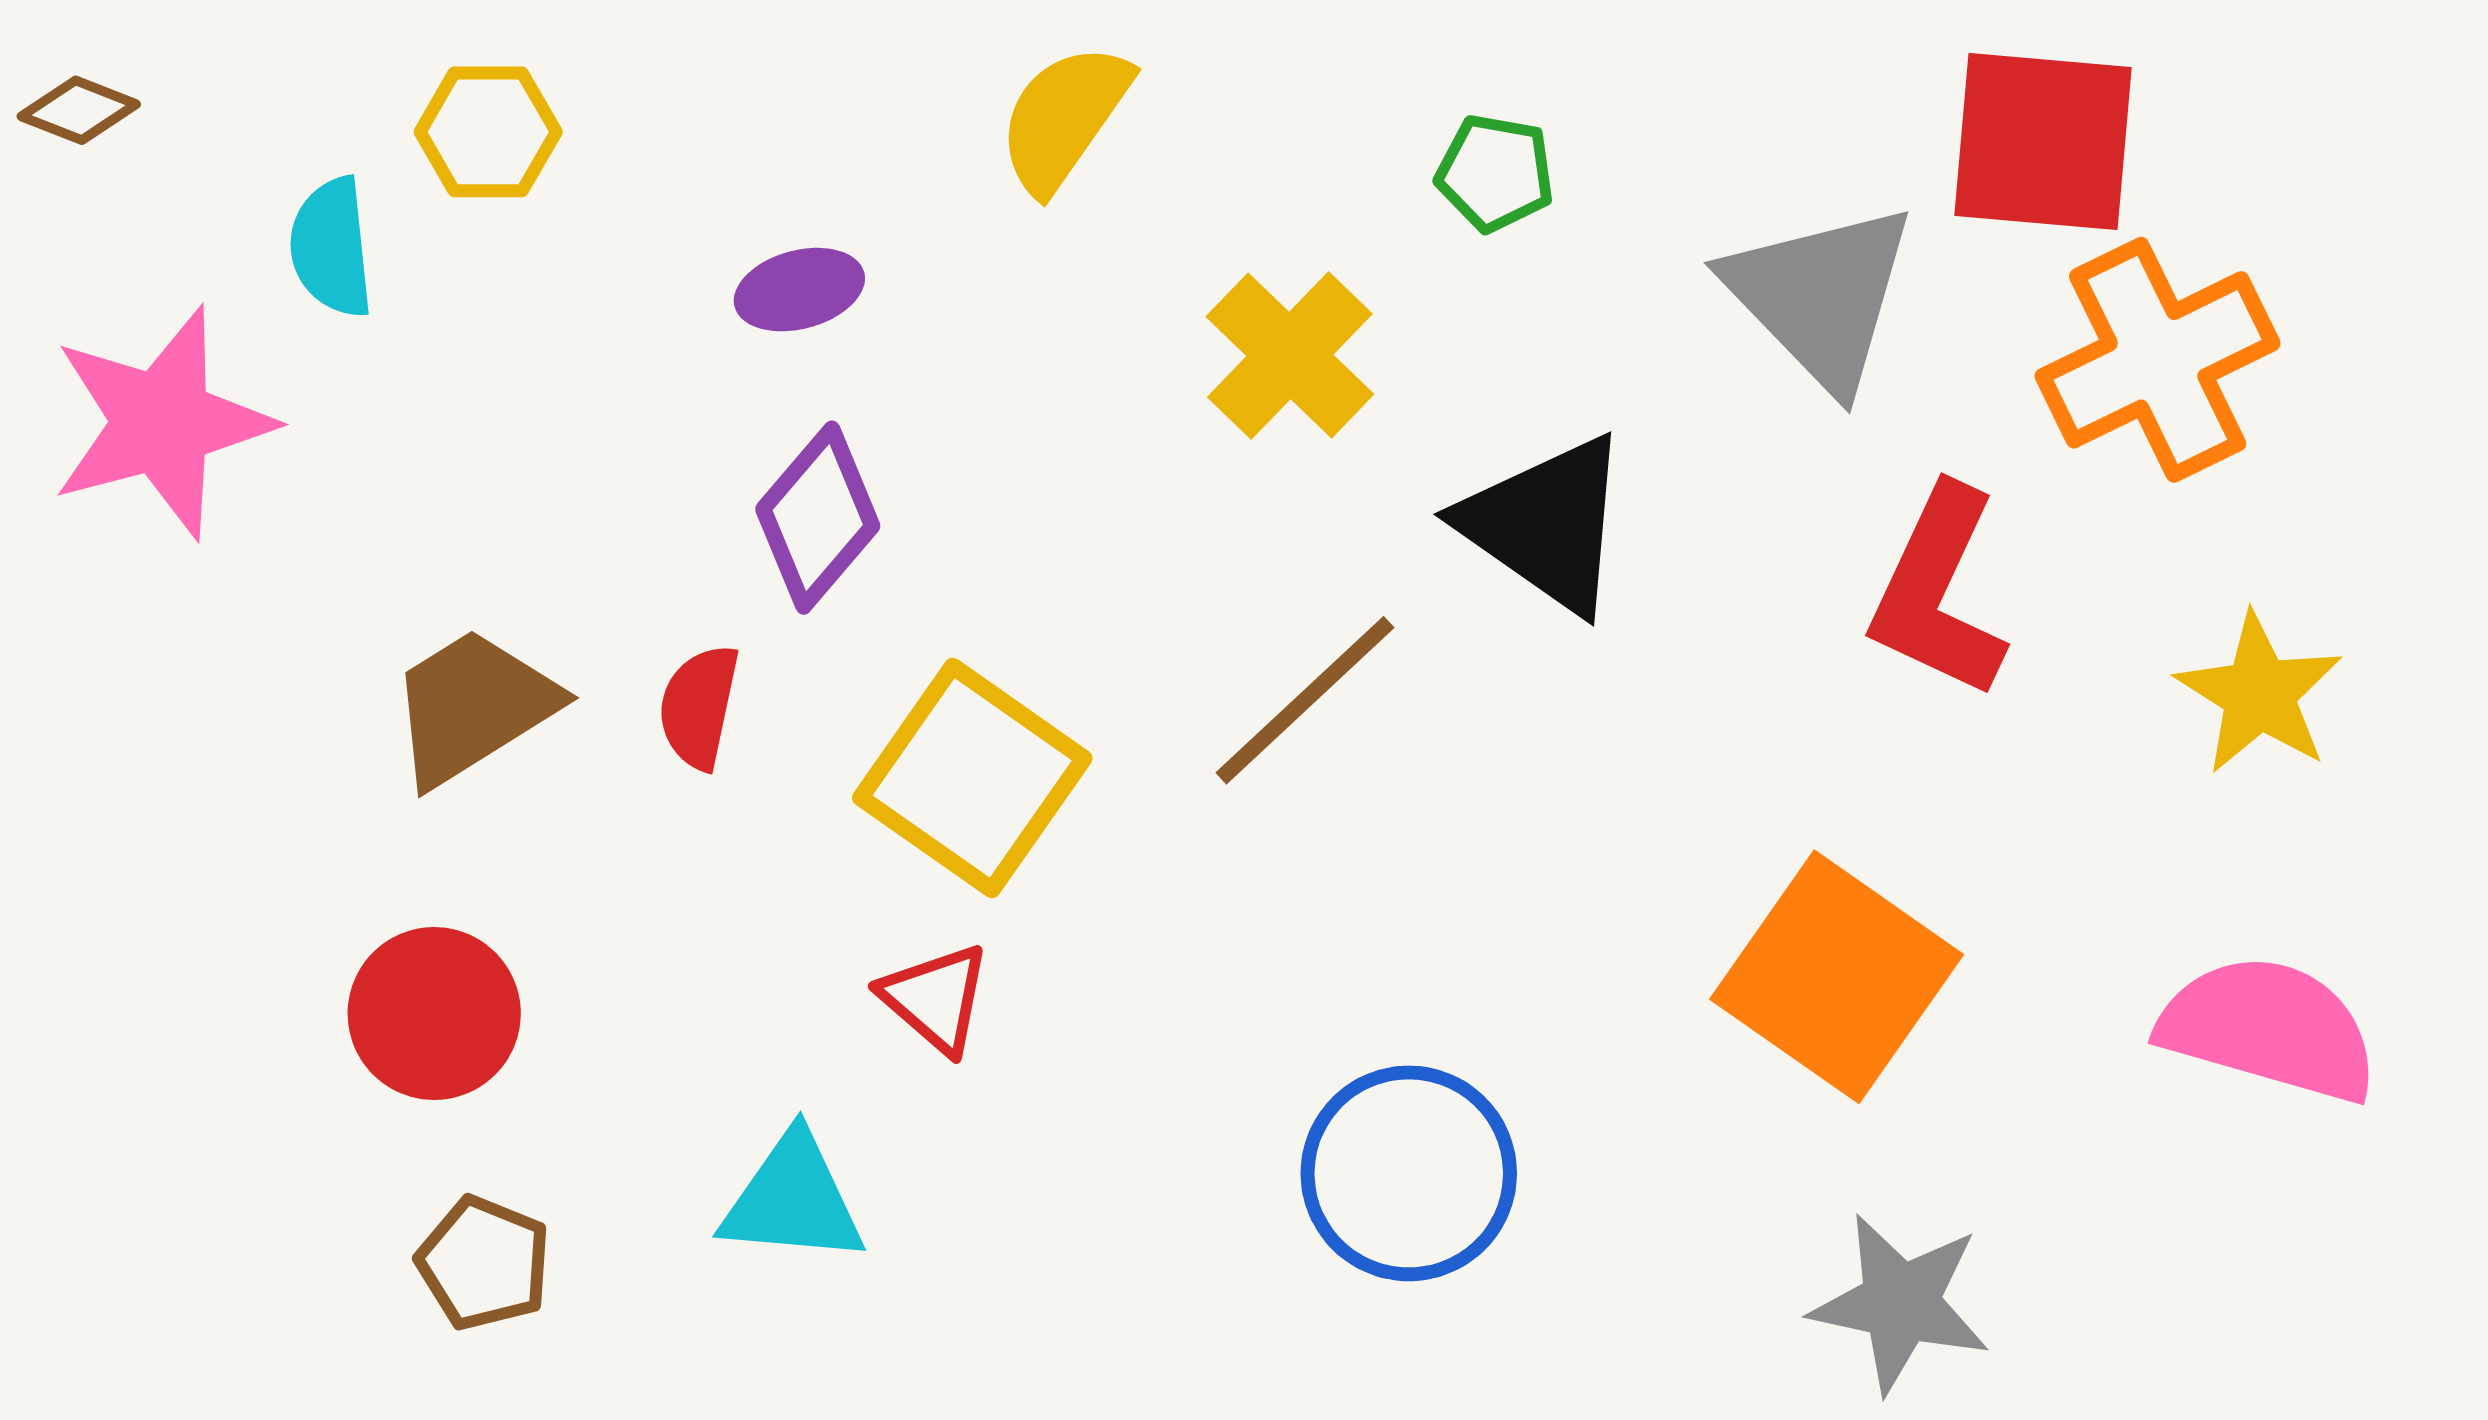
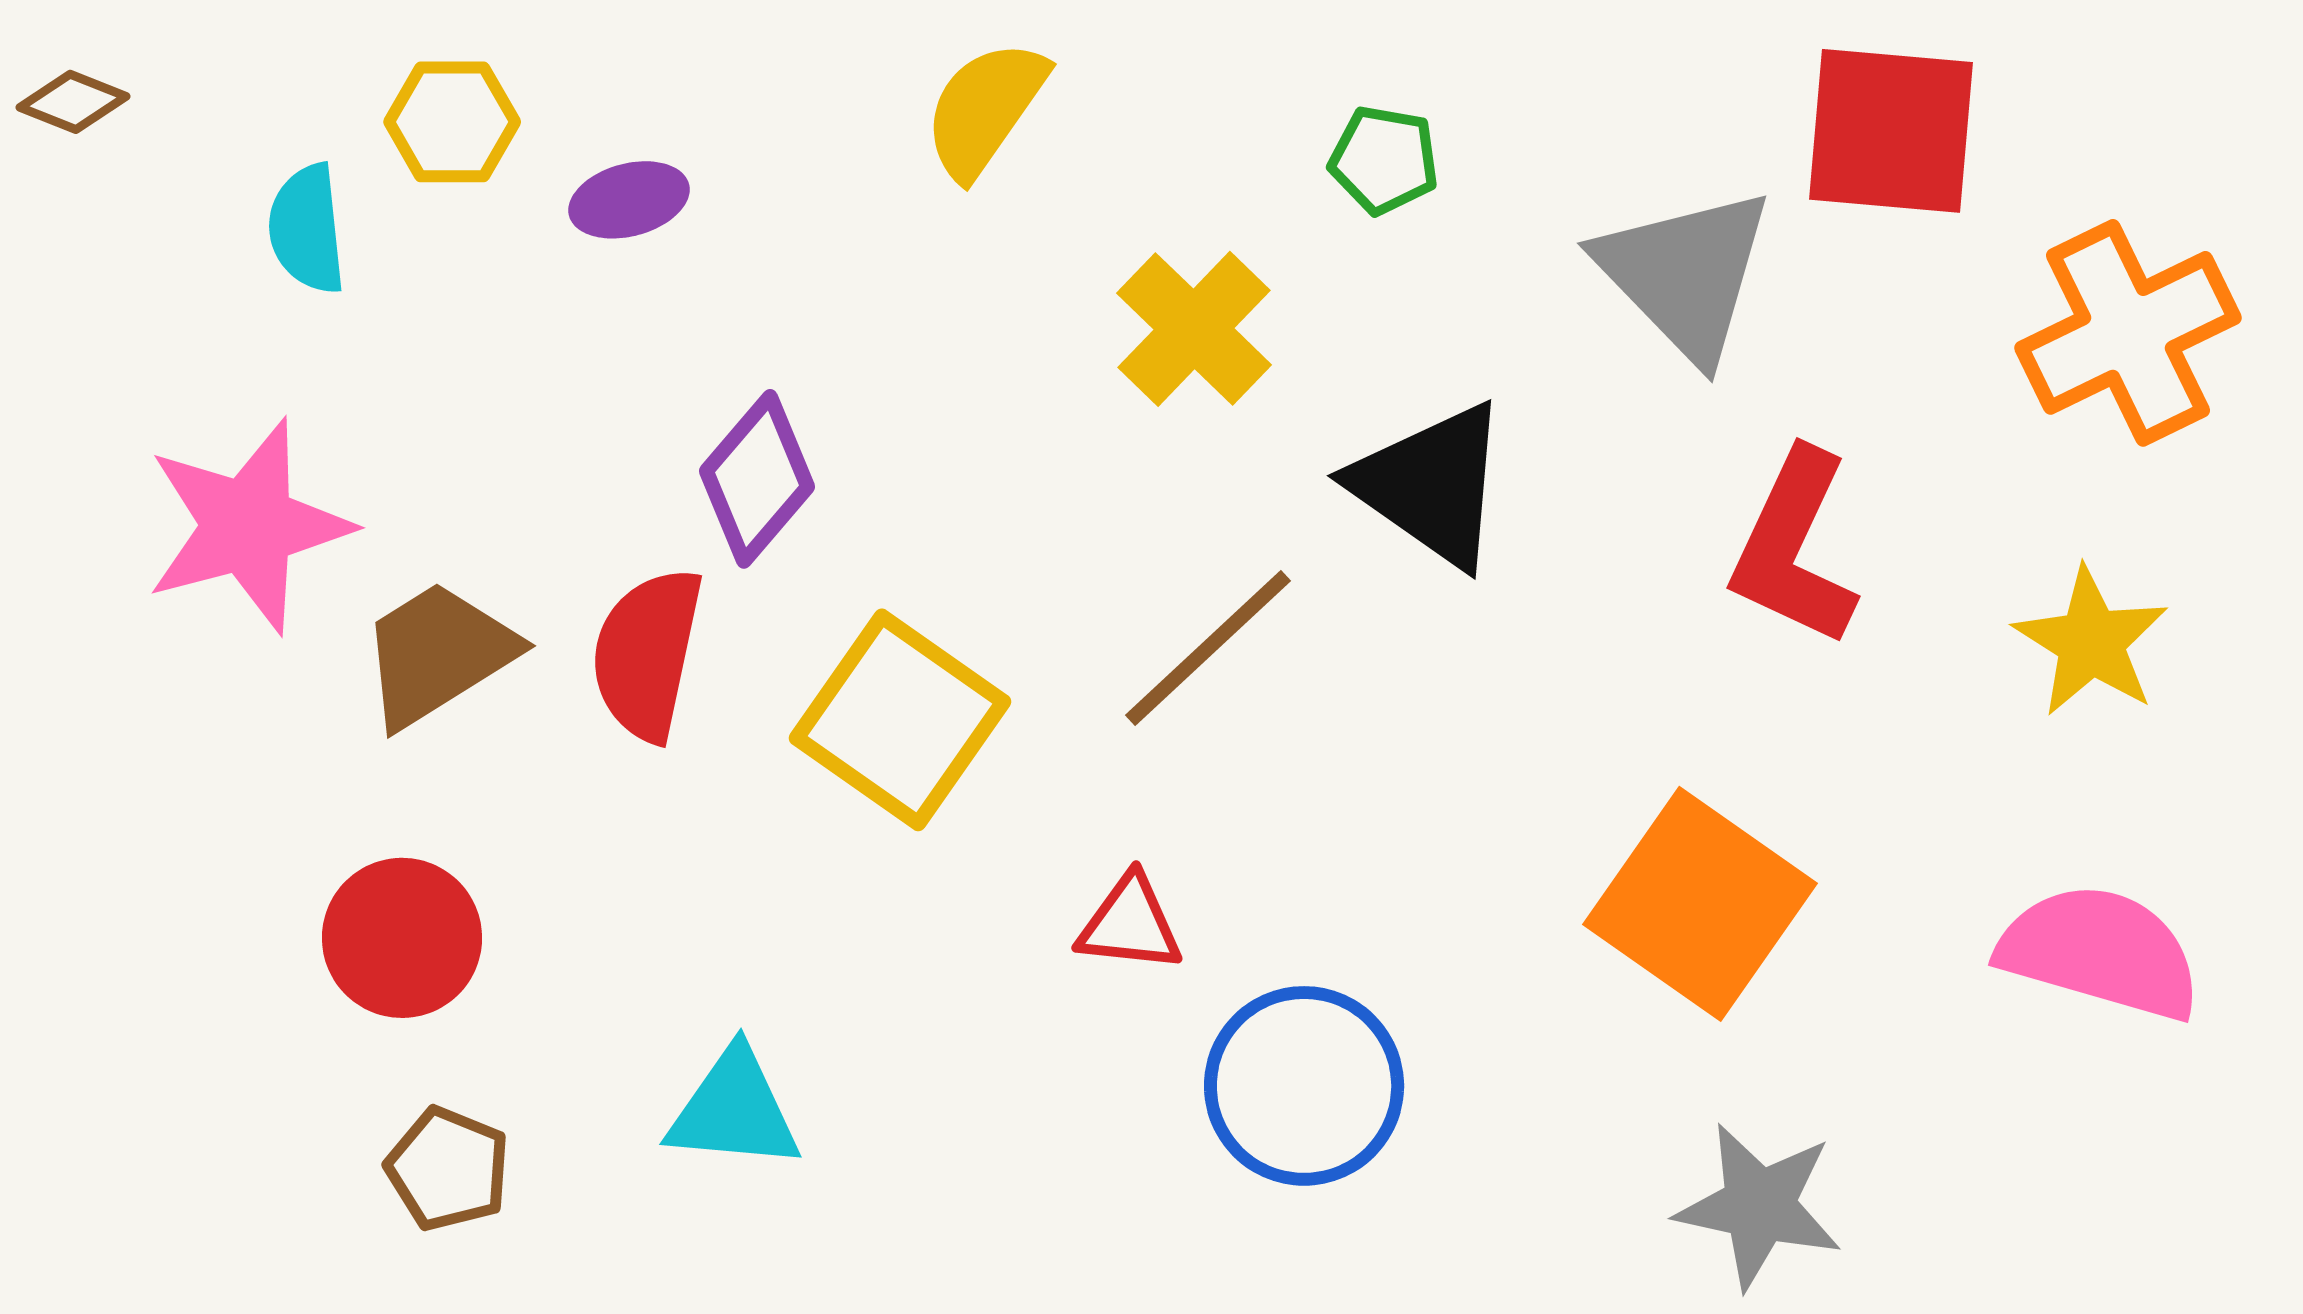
purple ellipse: (799, 290) -> (629, 200), moved
orange cross: (2158, 360) -> (2128, 333), moved
pink star: (162, 422) -> (248, 526), moved
red semicircle: (699, 707) -> (647, 654), size x1.5
red triangle: (936, 998) -> (1130, 924), moved, turned -35

